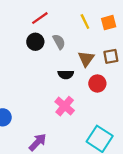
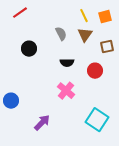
red line: (40, 18) -> (20, 13), moved
black circle: (35, 42) -> (29, 49), moved
brown triangle: (86, 59) -> (85, 35), moved

